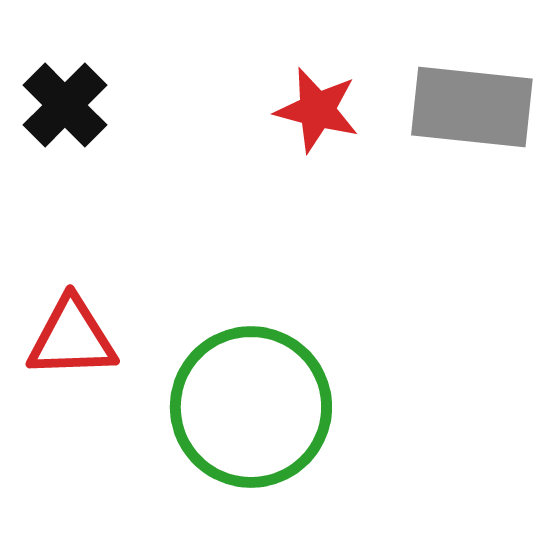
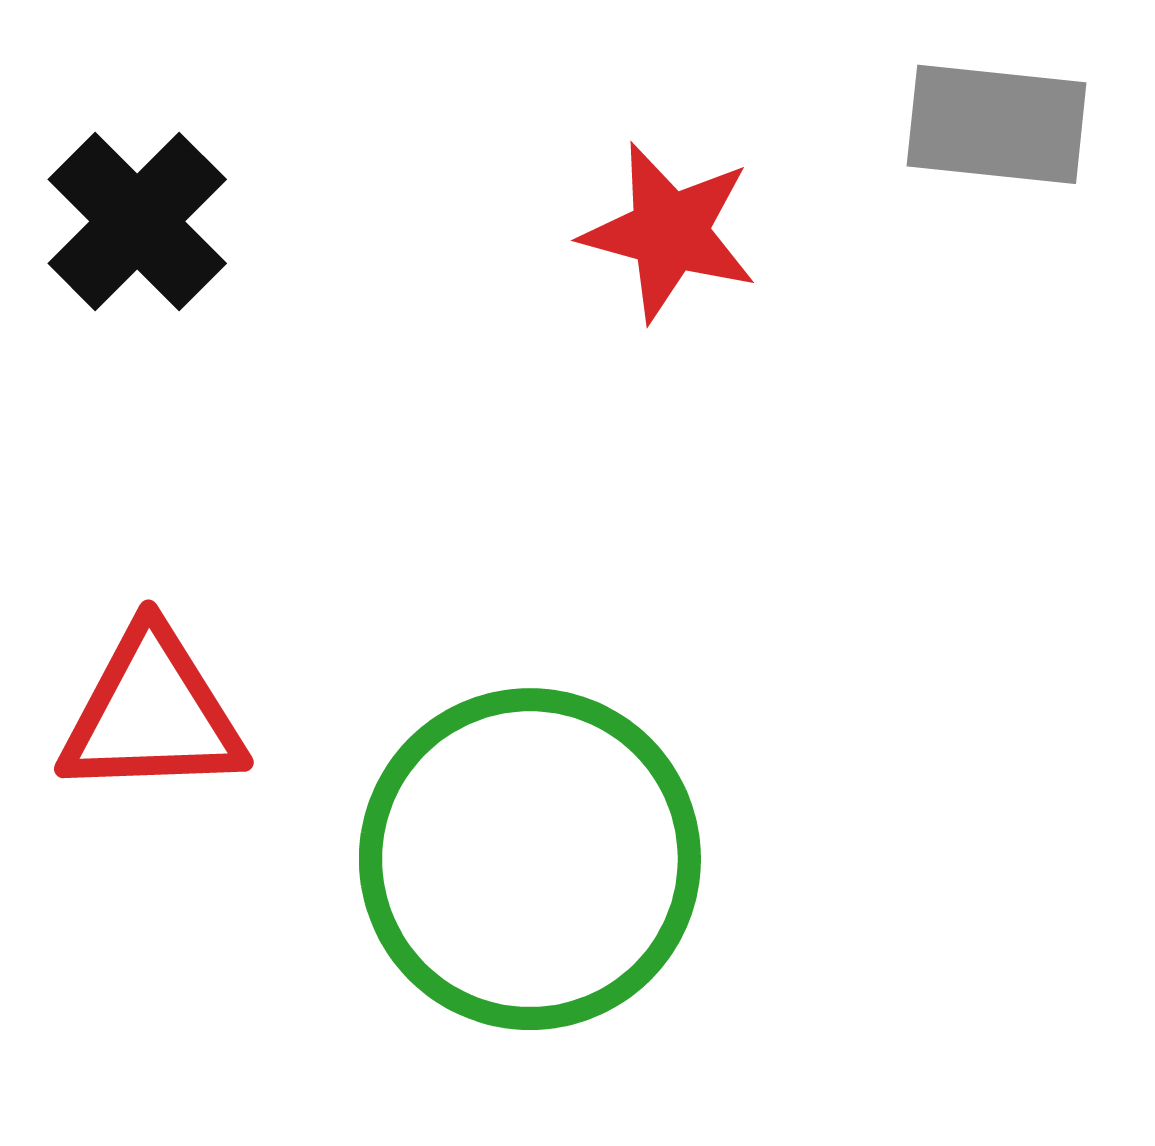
gray rectangle: (472, 107) -> (997, 124), moved, size x0.7

